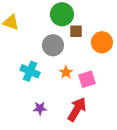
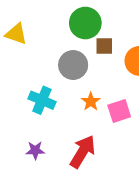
purple star: (40, 108) -> (35, 150), moved
red arrow: (77, 109) -> (83, 152), moved

